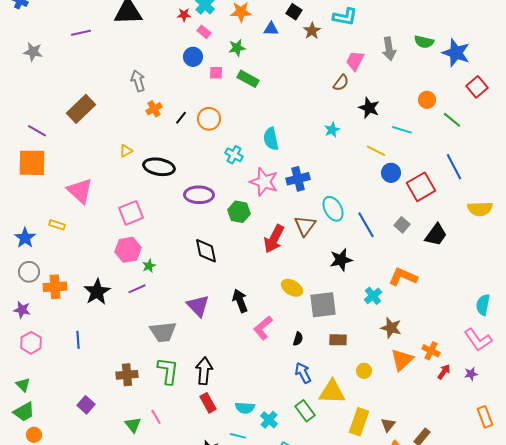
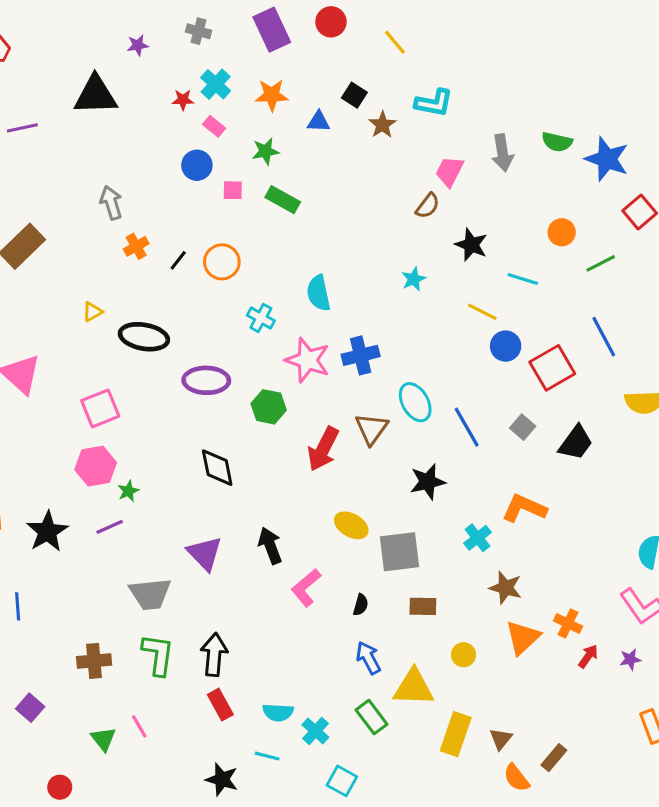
green line: (452, 120) -> (601, 263), turned -66

